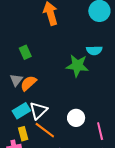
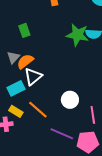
green star: (77, 66) -> (77, 35), moved
white triangle: (38, 111) -> (33, 77), moved
yellow rectangle: (23, 134) -> (16, 111), turned -48

